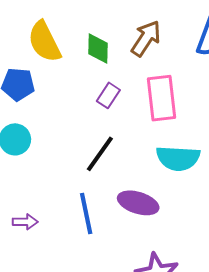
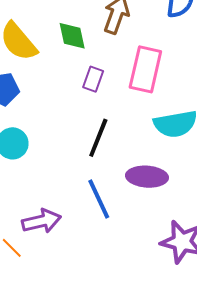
pink rectangle: (162, 98) -> (145, 69), turned 33
purple arrow: (25, 222) -> (42, 221), size x1.5

